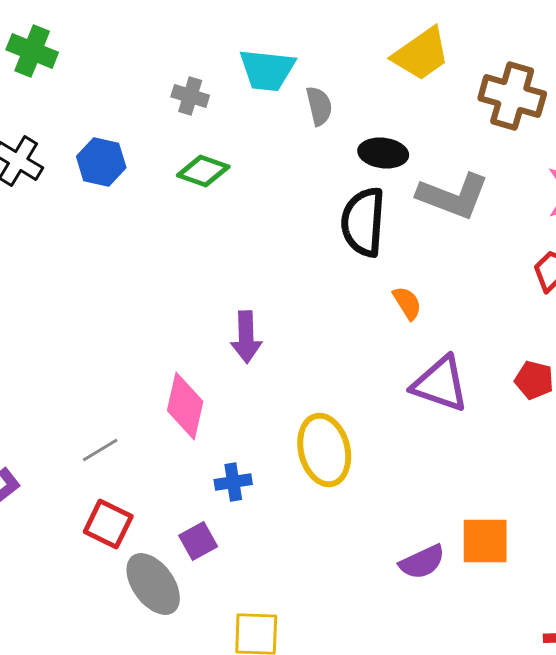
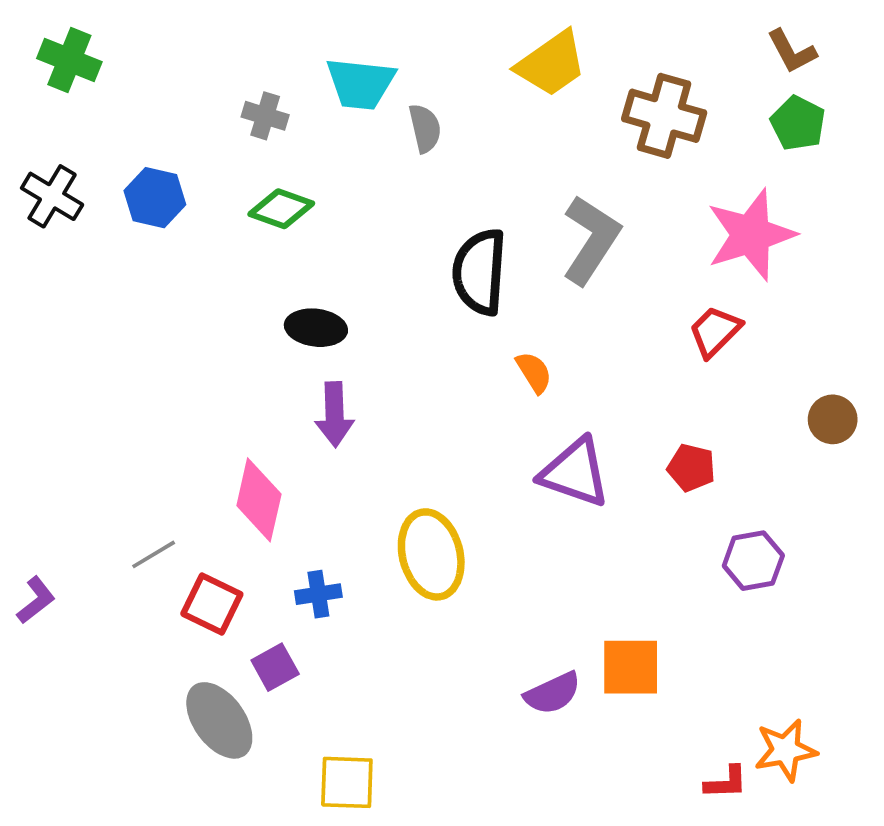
black ellipse: (383, 153) -> (316, 328), moved
gray L-shape: (453, 196) -> (591, 240), turned -78
red square: (108, 524) -> (212, 604), moved

